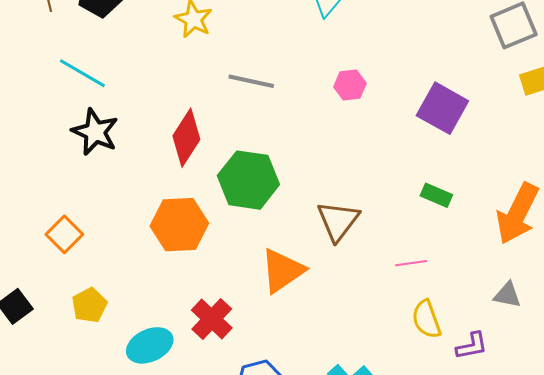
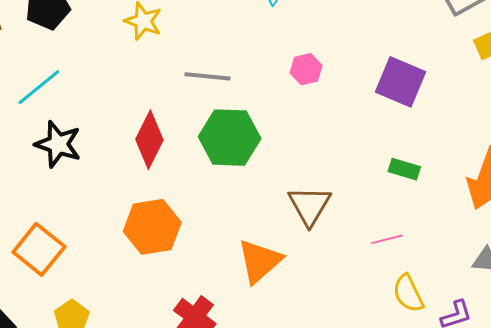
cyan line: (82, 73) -> (39, 87), turned -63
green hexagon: (248, 180) -> (230, 138), moved
orange square: (64, 234) -> (39, 249), size x1.4

